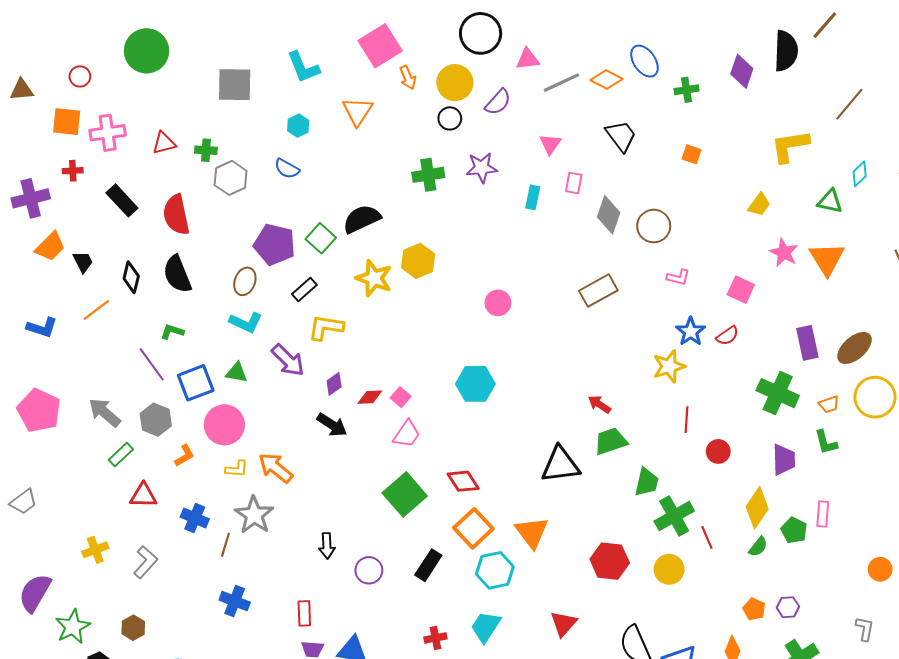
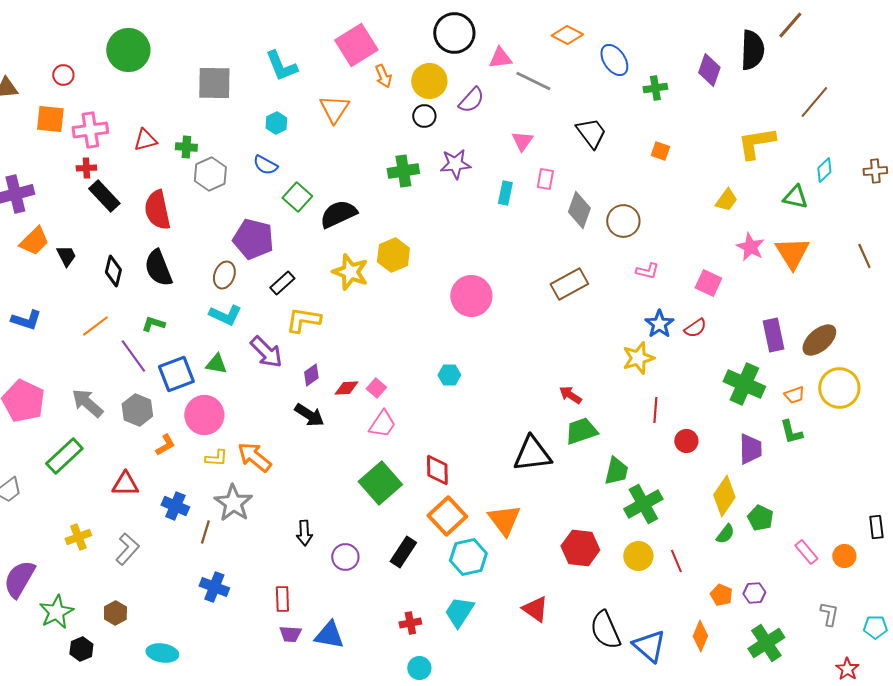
orange diamond: (607, 80) -> (567, 35), moved
gray line: (561, 83) -> (533, 81), turned 51
red cross: (73, 171) -> (86, 168), moved
green square: (321, 238) -> (297, 197), moved
pink circle: (498, 303) -> (471, 296), size x1.6
orange line: (96, 310) -> (95, 326), moved
cyan hexagon: (475, 384) -> (449, 375), size x0.6
green rectangle: (121, 455) -> (64, 456), moved, size x1.5
red diamond: (463, 481) -> (437, 470), turned 32
pink rectangle: (823, 514) -> (806, 552), moved, turned -45
red line: (707, 538) -> (676, 561), moved
red triangle: (564, 624) -> (535, 609), turned -36

